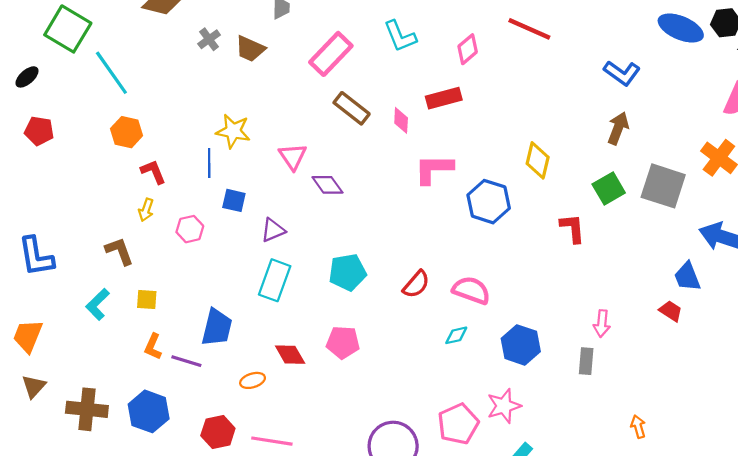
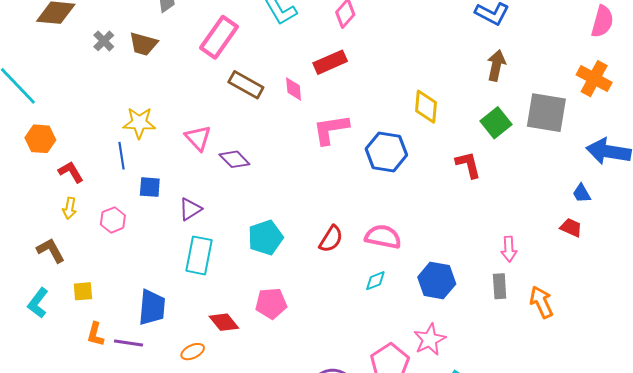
blue trapezoid: (687, 277) -> (582, 193), size x0.7
orange arrow: (638, 427) -> (541, 302), moved, size x1.5

